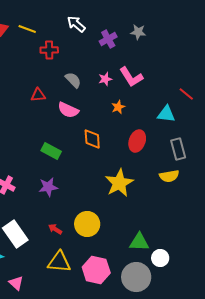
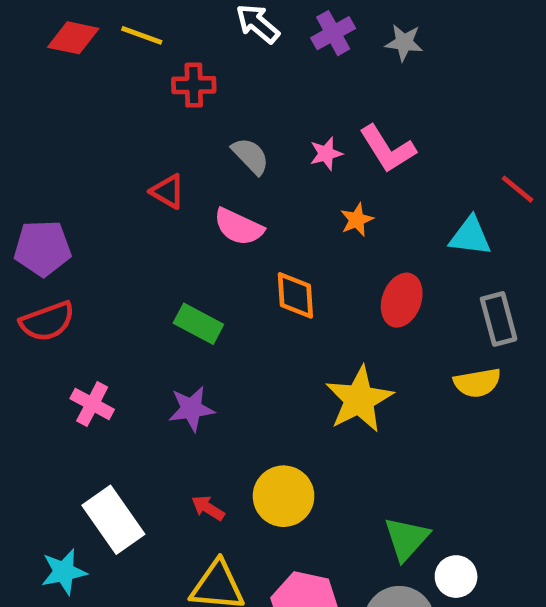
purple cross: (108, 39) -> (333, 33), moved
red triangle: (38, 95) -> (168, 191), turned 35
green triangle: (139, 242) -> (406, 539), turned -50

